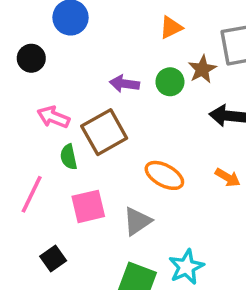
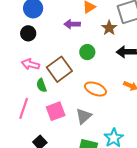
black circle: (31, 58) -> (28, 33), moved
green circle: (170, 82) -> (87, 52), moved
purple arrow: (124, 84) -> (72, 24), moved

